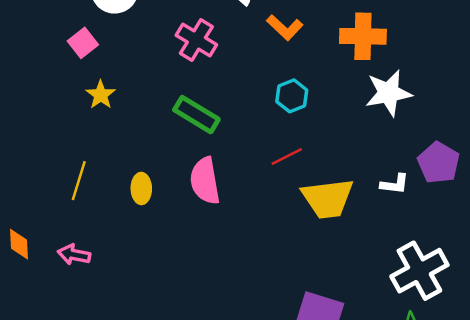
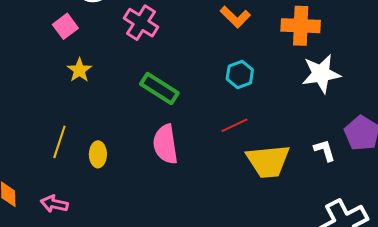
pink cross: (196, 40) -> (141, 23), moved
white L-shape: (395, 184) -> (325, 150), turned -115
yellow ellipse: (141, 188) -> (98, 154), moved

